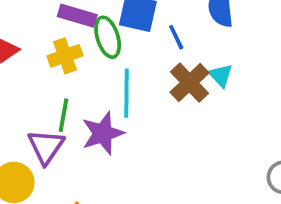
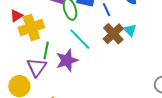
yellow cross: (65, 56) -> (31, 28), moved, size x1.4
cyan line: (126, 93) -> (80, 39), turned -45

